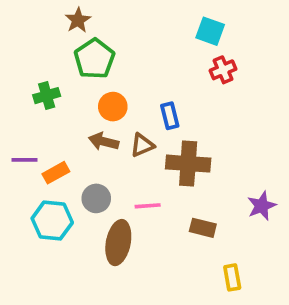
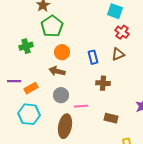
red cross: (223, 70) -> (122, 32), turned -32
brown triangle: (142, 145) -> (118, 54), moved
brown cross: (188, 164) -> (103, 83), size x0.6
gray circle: (96, 198) -> (61, 95), moved

